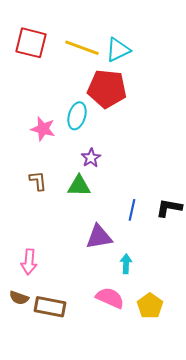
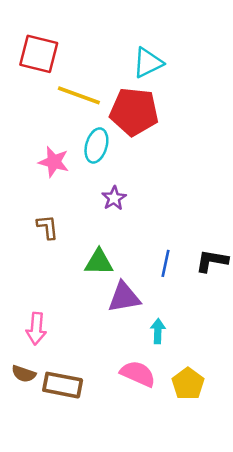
yellow line: (82, 48) -> (79, 95), moved
green triangle: (79, 186) -> (99, 262), moved

